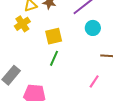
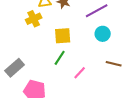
pink line: (94, 81) -> (80, 73), moved

